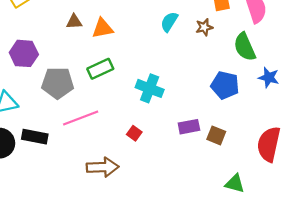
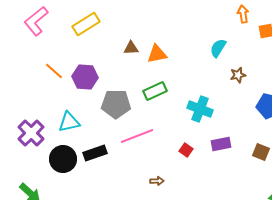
brown star: (204, 27) -> (238, 75), moved
purple rectangle: (189, 127) -> (221, 144), moved
black rectangle: (35, 137) -> (95, 153), turned -30
brown arrow: (103, 167) -> (157, 181), size x0.5

